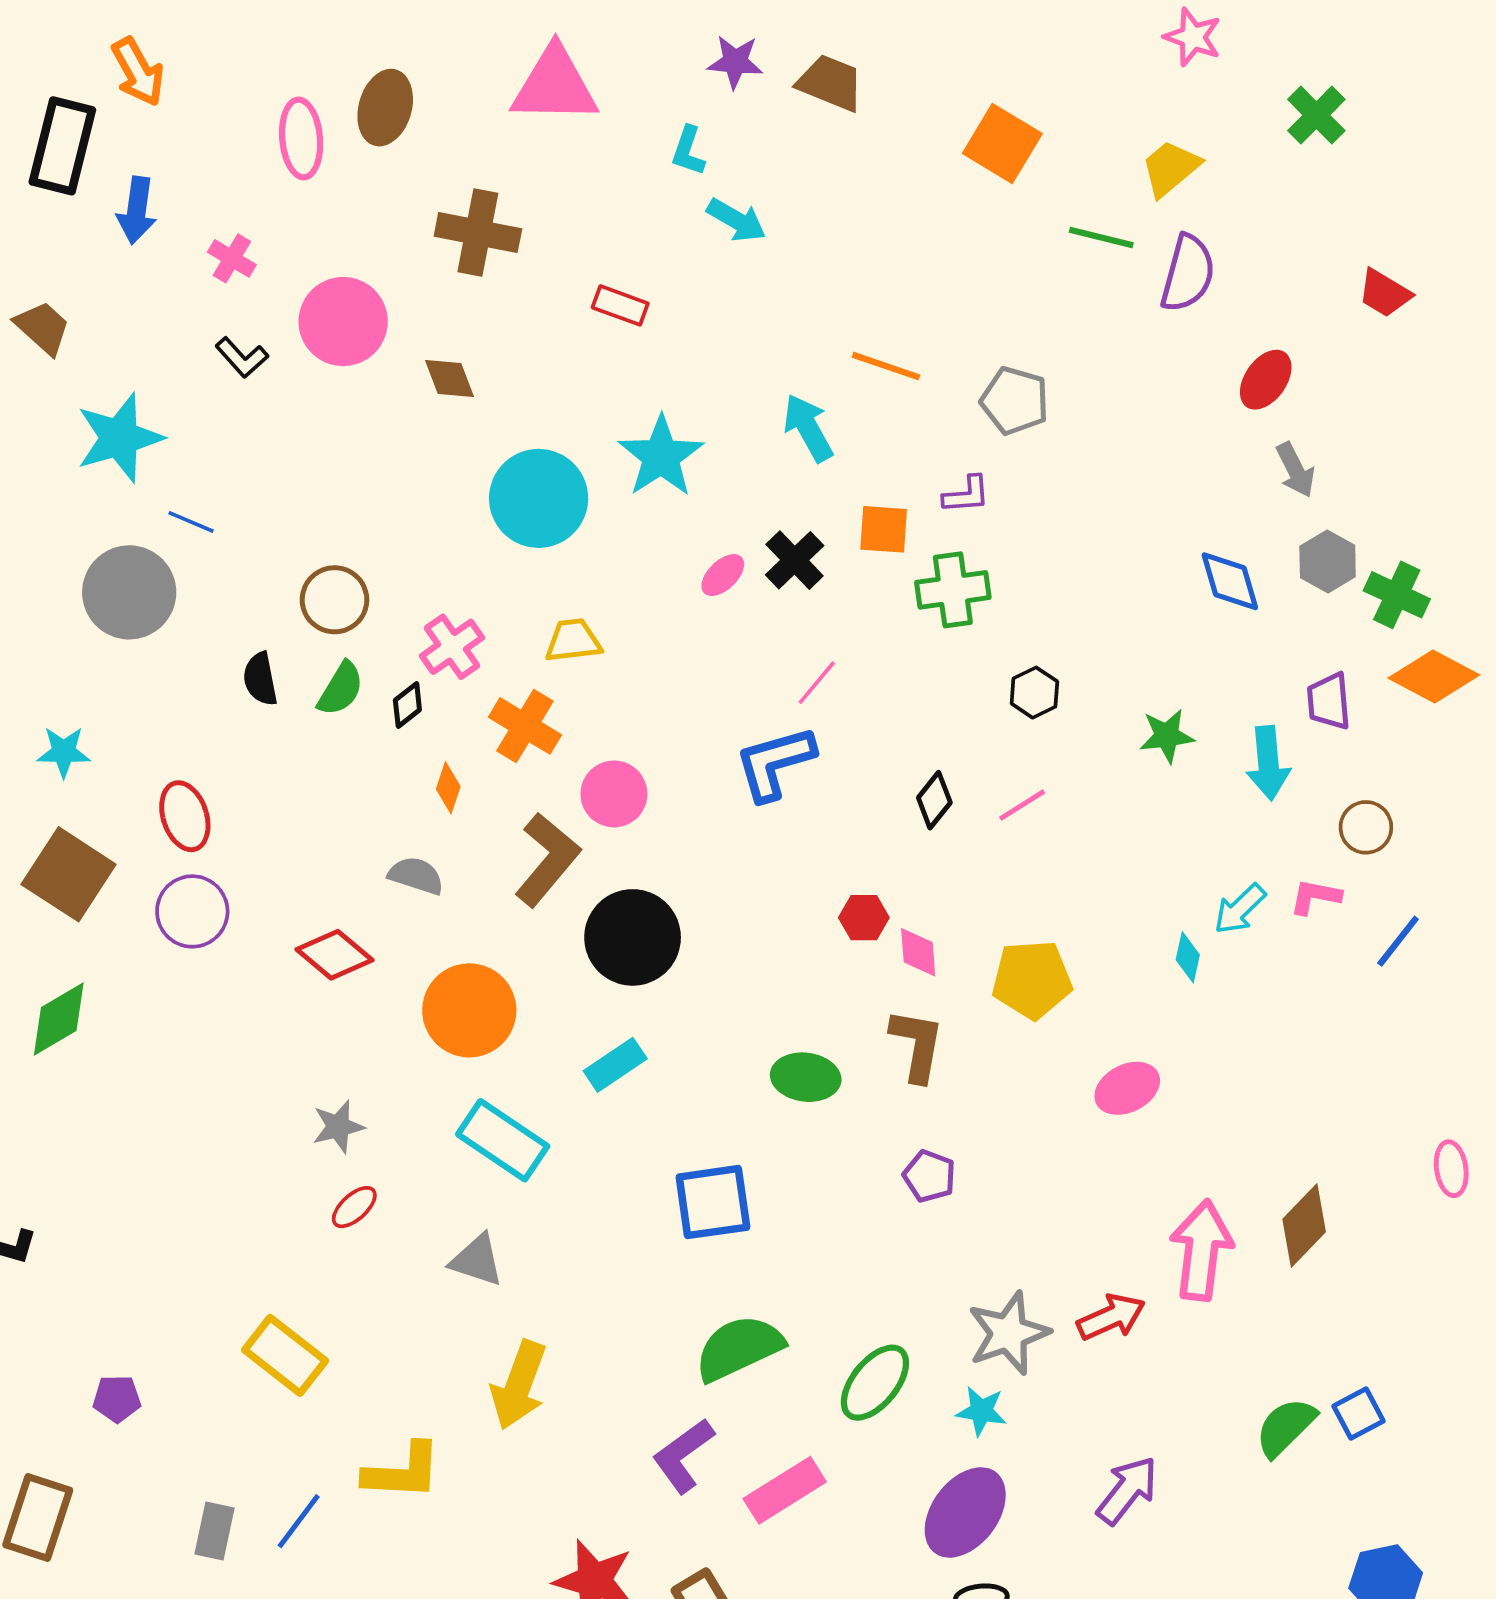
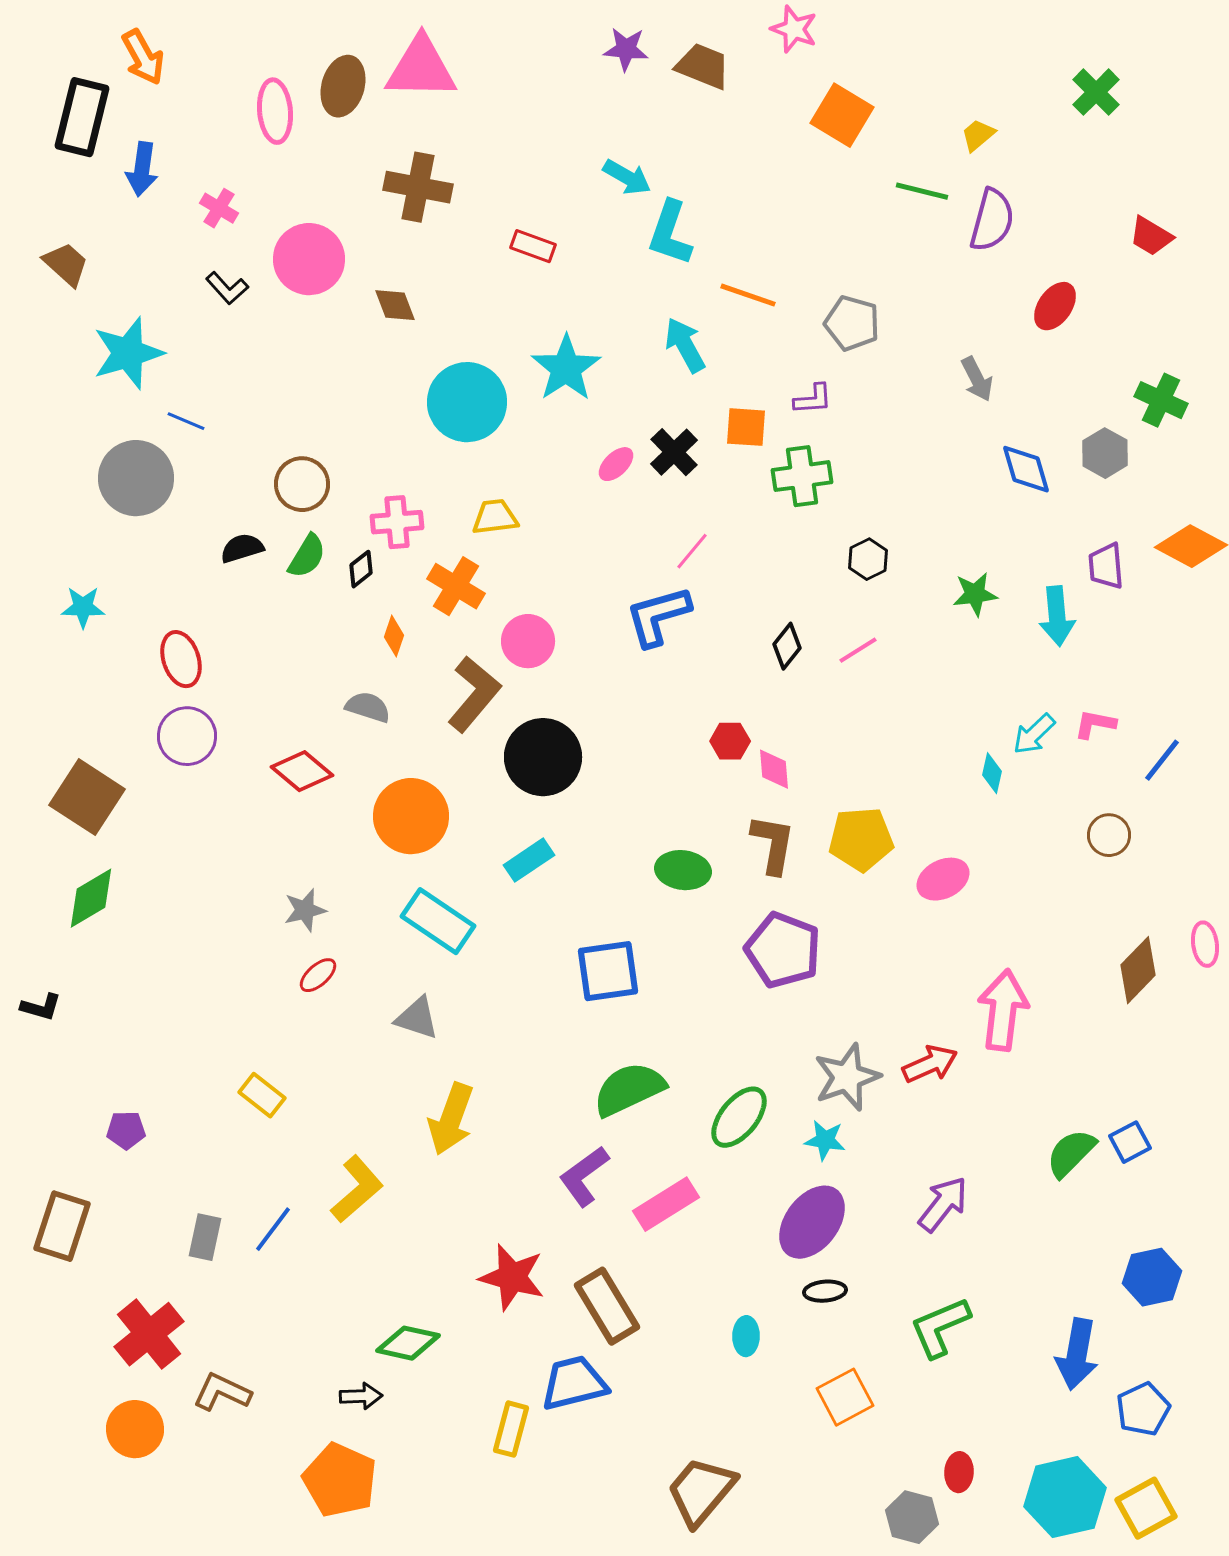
pink star: (1193, 37) -> (794, 29), moved
pink triangle: (555, 85) -> (421, 68), moved
cyan L-shape: (688, 151) -> (670, 233), moved, size x1.6
yellow trapezoid: (1171, 168) -> (978, 135), size x0.7
gray arrow: (1295, 470) -> (977, 379), moved
green cross: (1397, 595) -> (1161, 400), moved
pink cross: (452, 647) -> (397, 522), turned 30
black semicircle: (260, 679) -> (242, 548), turned 84
brown circle: (1366, 827) -> (1109, 835), moved
brown square: (69, 874) -> (87, 797), moved
yellow pentagon: (1032, 979) -> (861, 839), moved
green diamond: (59, 1019) -> (91, 898), moved
purple pentagon: (929, 1176) -> (783, 950), size x1.8
brown diamond: (1304, 1226) -> (1138, 970), moved
yellow rectangle: (285, 1355) -> (262, 1095), size x0.7
yellow L-shape: (403, 1472) -> (357, 1189), turned -44

